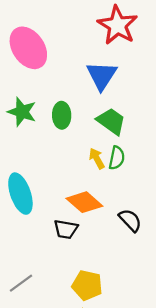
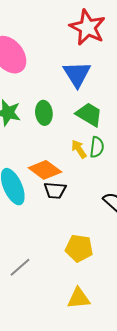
orange diamond: (84, 202) -> (45, 170), moved
black trapezoid: (66, 229) -> (55, 190), moved
yellow pentagon: (87, 285) -> (79, 248), moved

